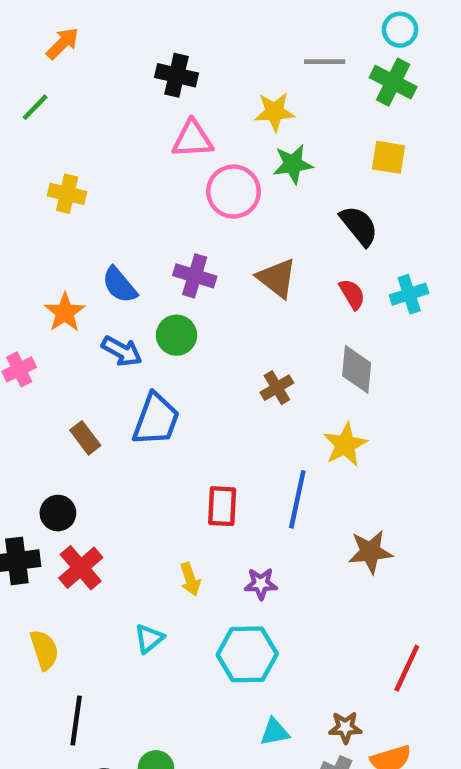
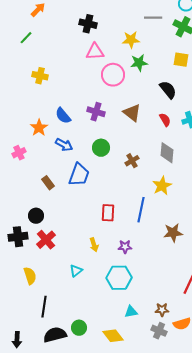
green circle: (177, 335) -> (101, 148), moved

